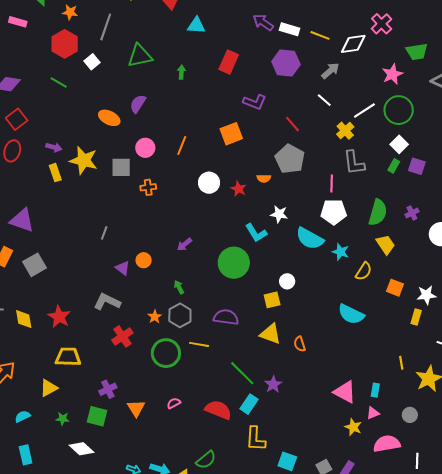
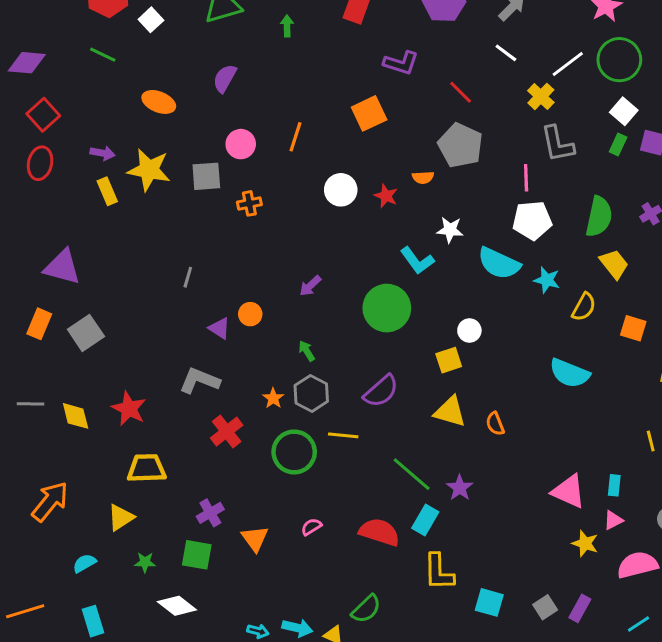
orange ellipse: (109, 118) -> (159, 102), moved
purple semicircle: (226, 317) -> (381, 391), turned 135

